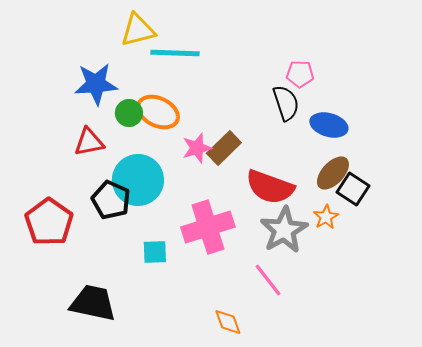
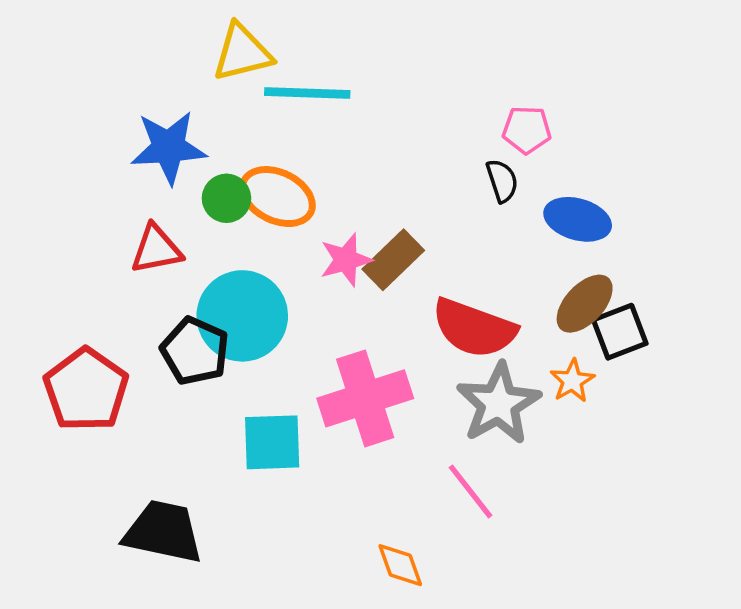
black semicircle: (286, 103) -> (502, 181), size x0.7
black square: (353, 189) -> (620, 332), turned 36
cyan square: (155, 252) -> (272, 442), size x1.4

